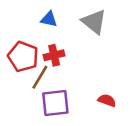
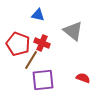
gray triangle: (94, 22) -> (73, 31), moved
red cross: (54, 55) -> (42, 43), turned 35

